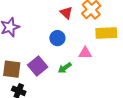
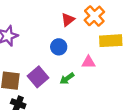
red triangle: (66, 13) -> (68, 20), turned 40

